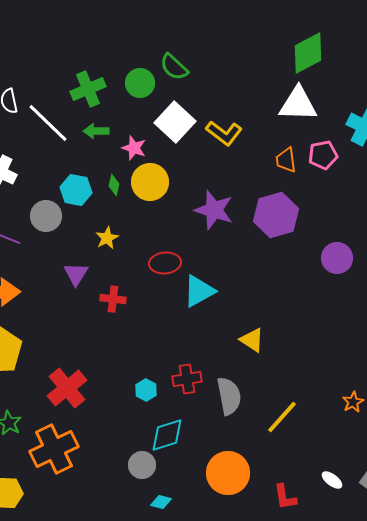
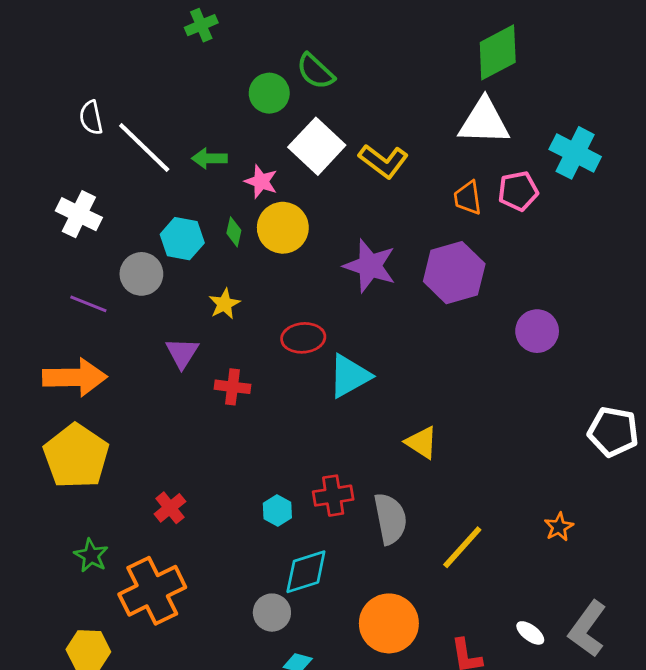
green cross: (88, 89) -> (201, 25), moved, size x0.7
red cross: (67, 388) -> (170, 508), size x0.6

